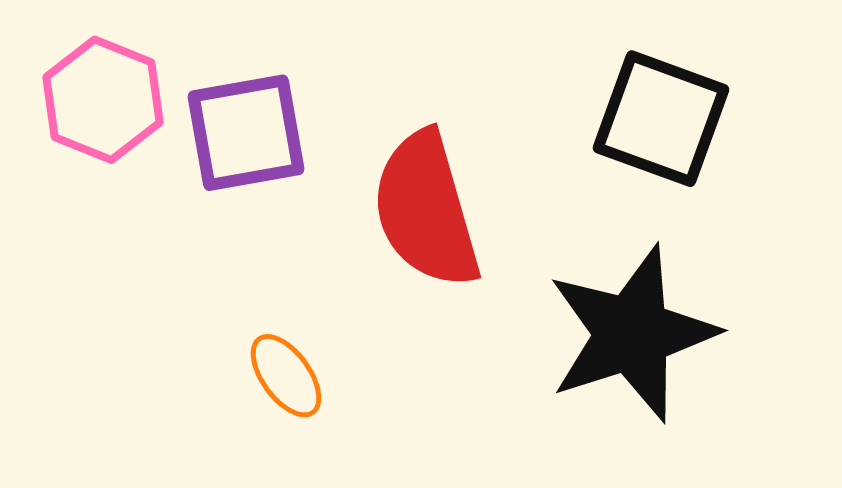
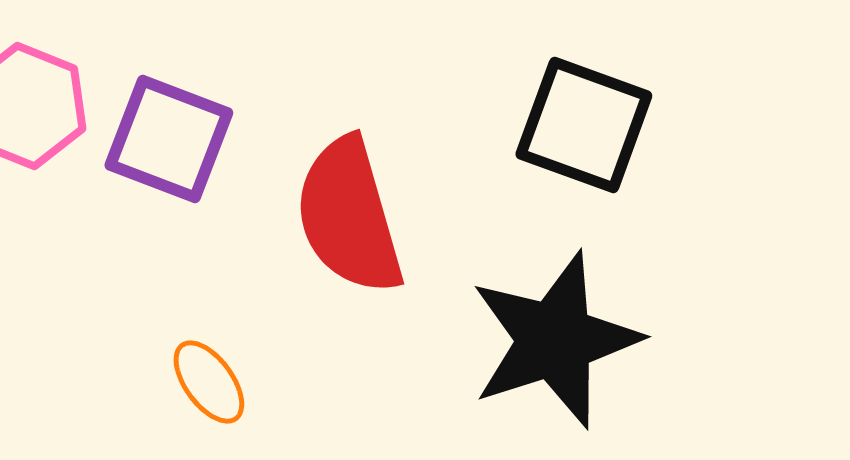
purple square: (246, 133) -> (169, 139), turned 31

